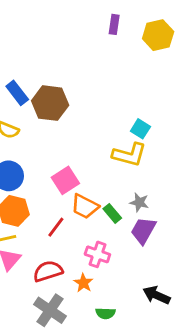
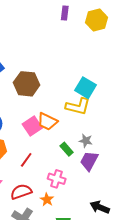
brown hexagon: (50, 103) -> (27, 84), moved
cyan square: (140, 129) -> (85, 88), size x1.5
orange trapezoid: (85, 206) -> (47, 122), moved

